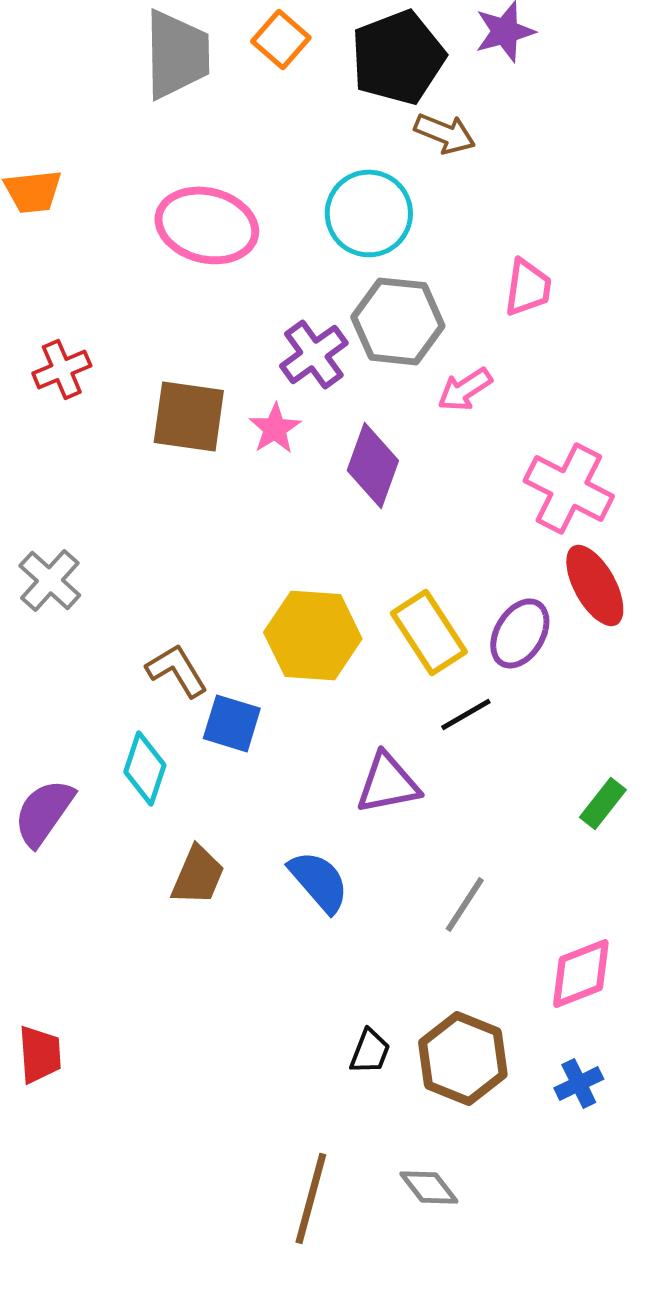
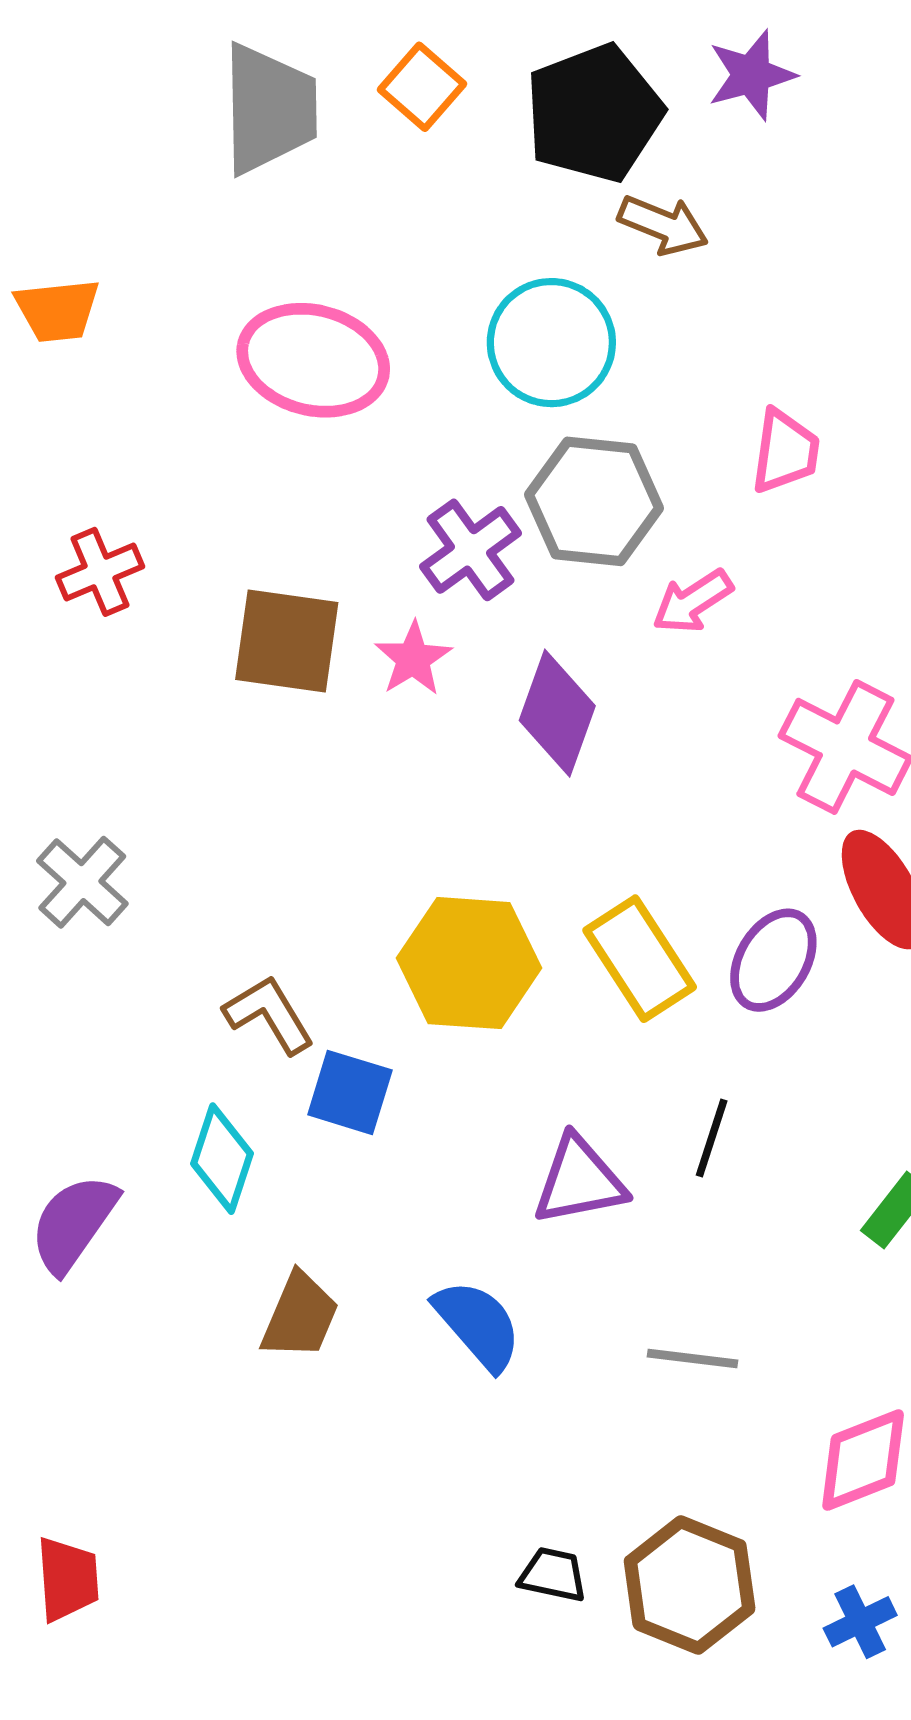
black line: (466, 714) -> (712, 1138), moved, turned -42
gray line: (465, 904) -> (693, 1359), turned 64
black trapezoid: (370, 1051) -> (553, 1575), turned -99

